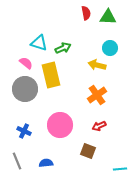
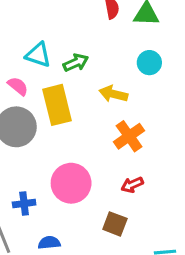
yellow arrow: (97, 65) -> (113, 94), moved
blue cross: (24, 131) -> (24, 204), moved, turned -32

